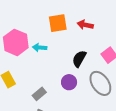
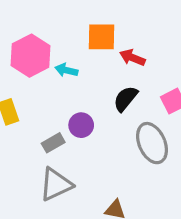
red arrow: (85, 25) -> (132, 58), moved
purple circle: (69, 82) -> (81, 125), moved

